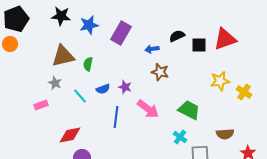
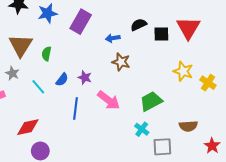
red triangle: (225, 39) -> (188, 28), turned -40
brown triangle: (63, 56) -> (21, 45), turned -45
yellow star: (220, 81) -> (183, 71), turned 30
blue semicircle: (103, 89) -> (62, 80), turned -32
green trapezoid: (189, 110) -> (151, 101), turned -55

